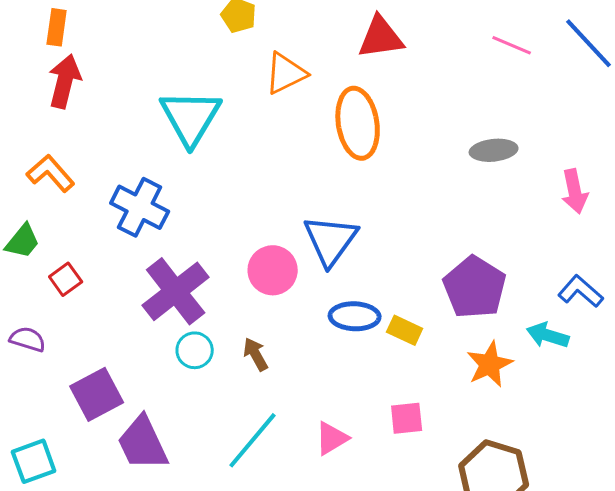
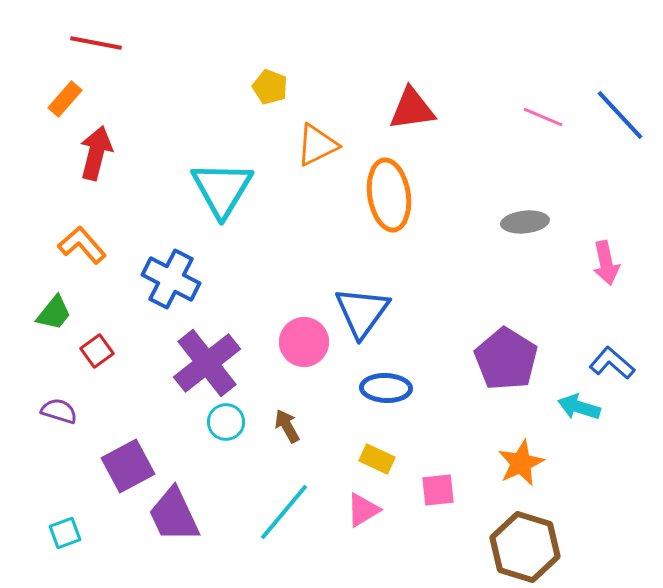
orange rectangle: (57, 27) -> (65, 99), moved, turned 33
yellow rectangle: (405, 330) -> (377, 459), moved
orange star: (490, 364) -> (521, 463), moved
cyan square: (34, 461) -> (65, 533), size x0.7

